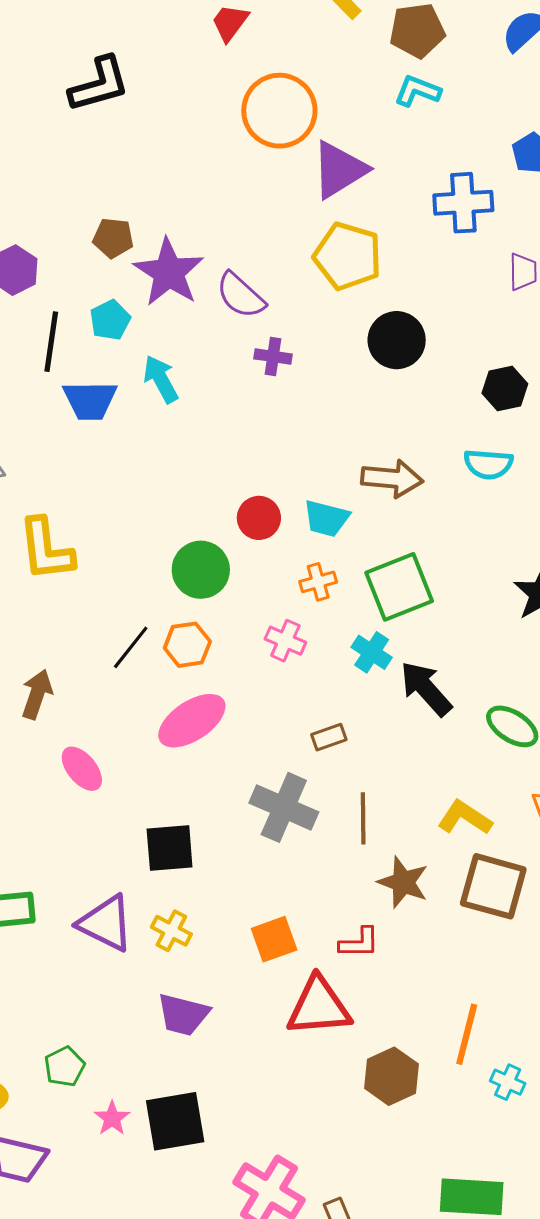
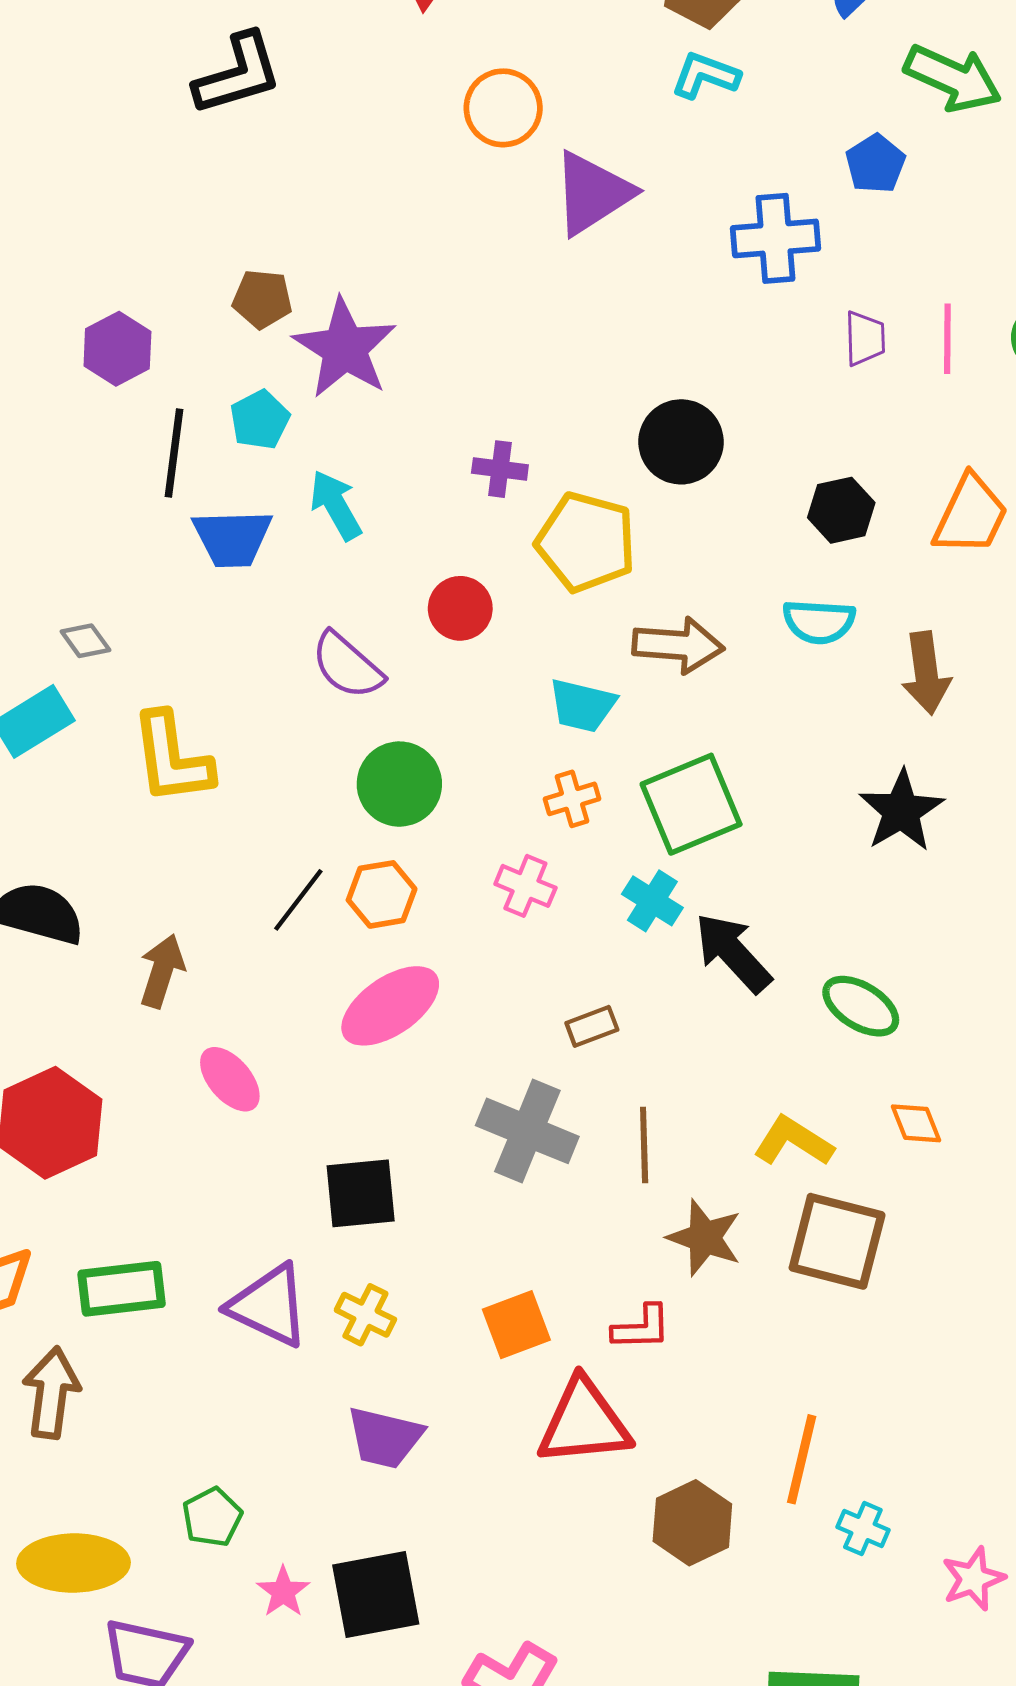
orange circle: (279, 111) -> (503, 108), size x0.7
yellow pentagon: (348, 256) -> (586, 542), moved
purple semicircle: (241, 295) -> (347, 666), moved
red circle: (259, 518) -> (460, 608), moved

